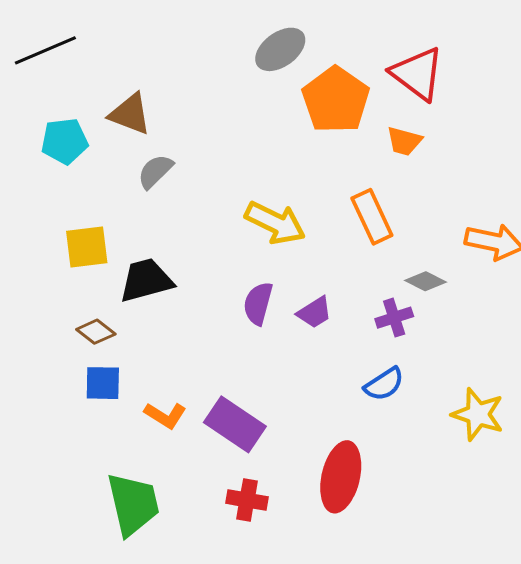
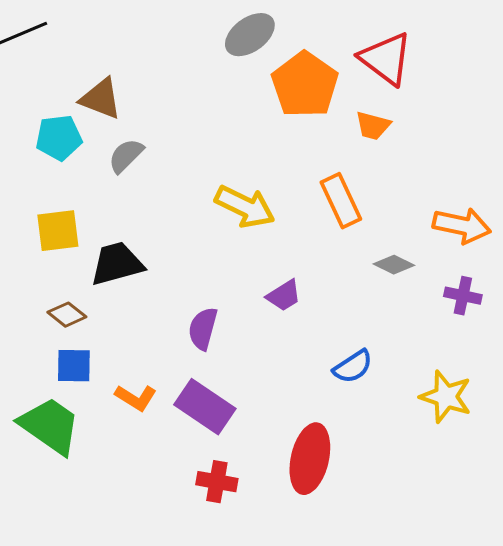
cyan pentagon: (65, 141) -> (59, 138), moved
purple semicircle: (258, 303) -> (203, 329), moved
purple cross: (394, 318) -> (463, 296), moved, turned 30
green trapezoid: (133, 504) -> (50, 426), moved, turned -42

